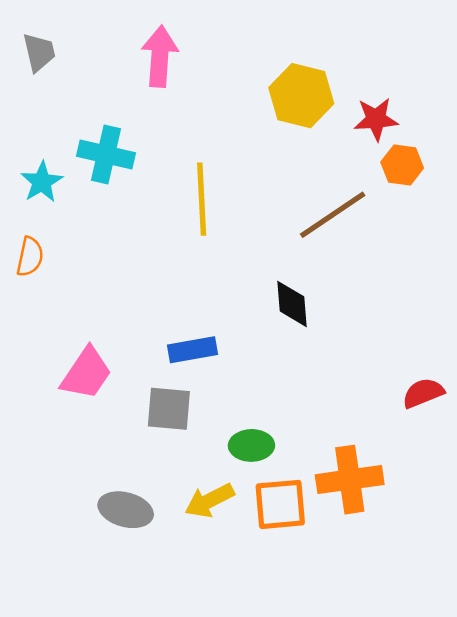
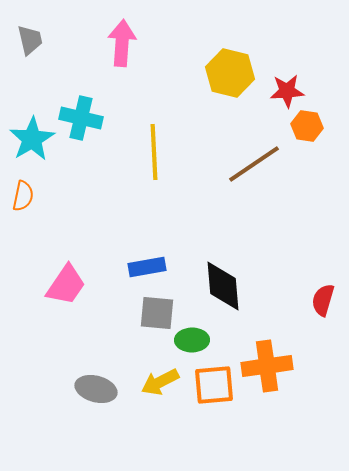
cyan star: (42, 182) -> (32, 139), size x1.4
black diamond: (292, 304) -> (223, 286), moved, size x1.4
red semicircle: (423, 393) -> (323, 300), turned -52
gray square: (169, 409) -> (157, 313), moved

